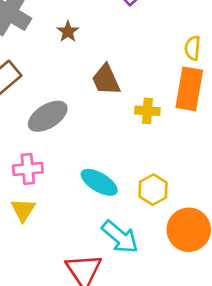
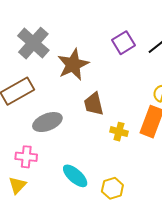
brown star: (68, 32) -> (73, 65), size x2.0

